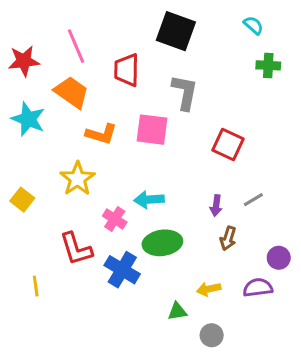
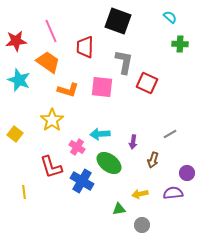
red square: (228, 144) -> (147, 83), moved
purple arrow: (216, 206) -> (133, 142), moved
green ellipse: (162, 243) -> (109, 163), turned 45

